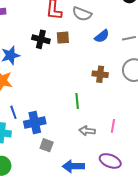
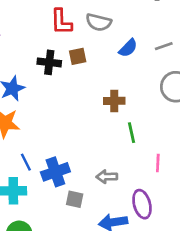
brown cross: (100, 74) -> (114, 101), moved
green line: (77, 101) -> (131, 133), moved
gray arrow: (87, 131) -> (107, 177), moved
purple ellipse: (110, 161) -> (142, 204), moved, turned 60

